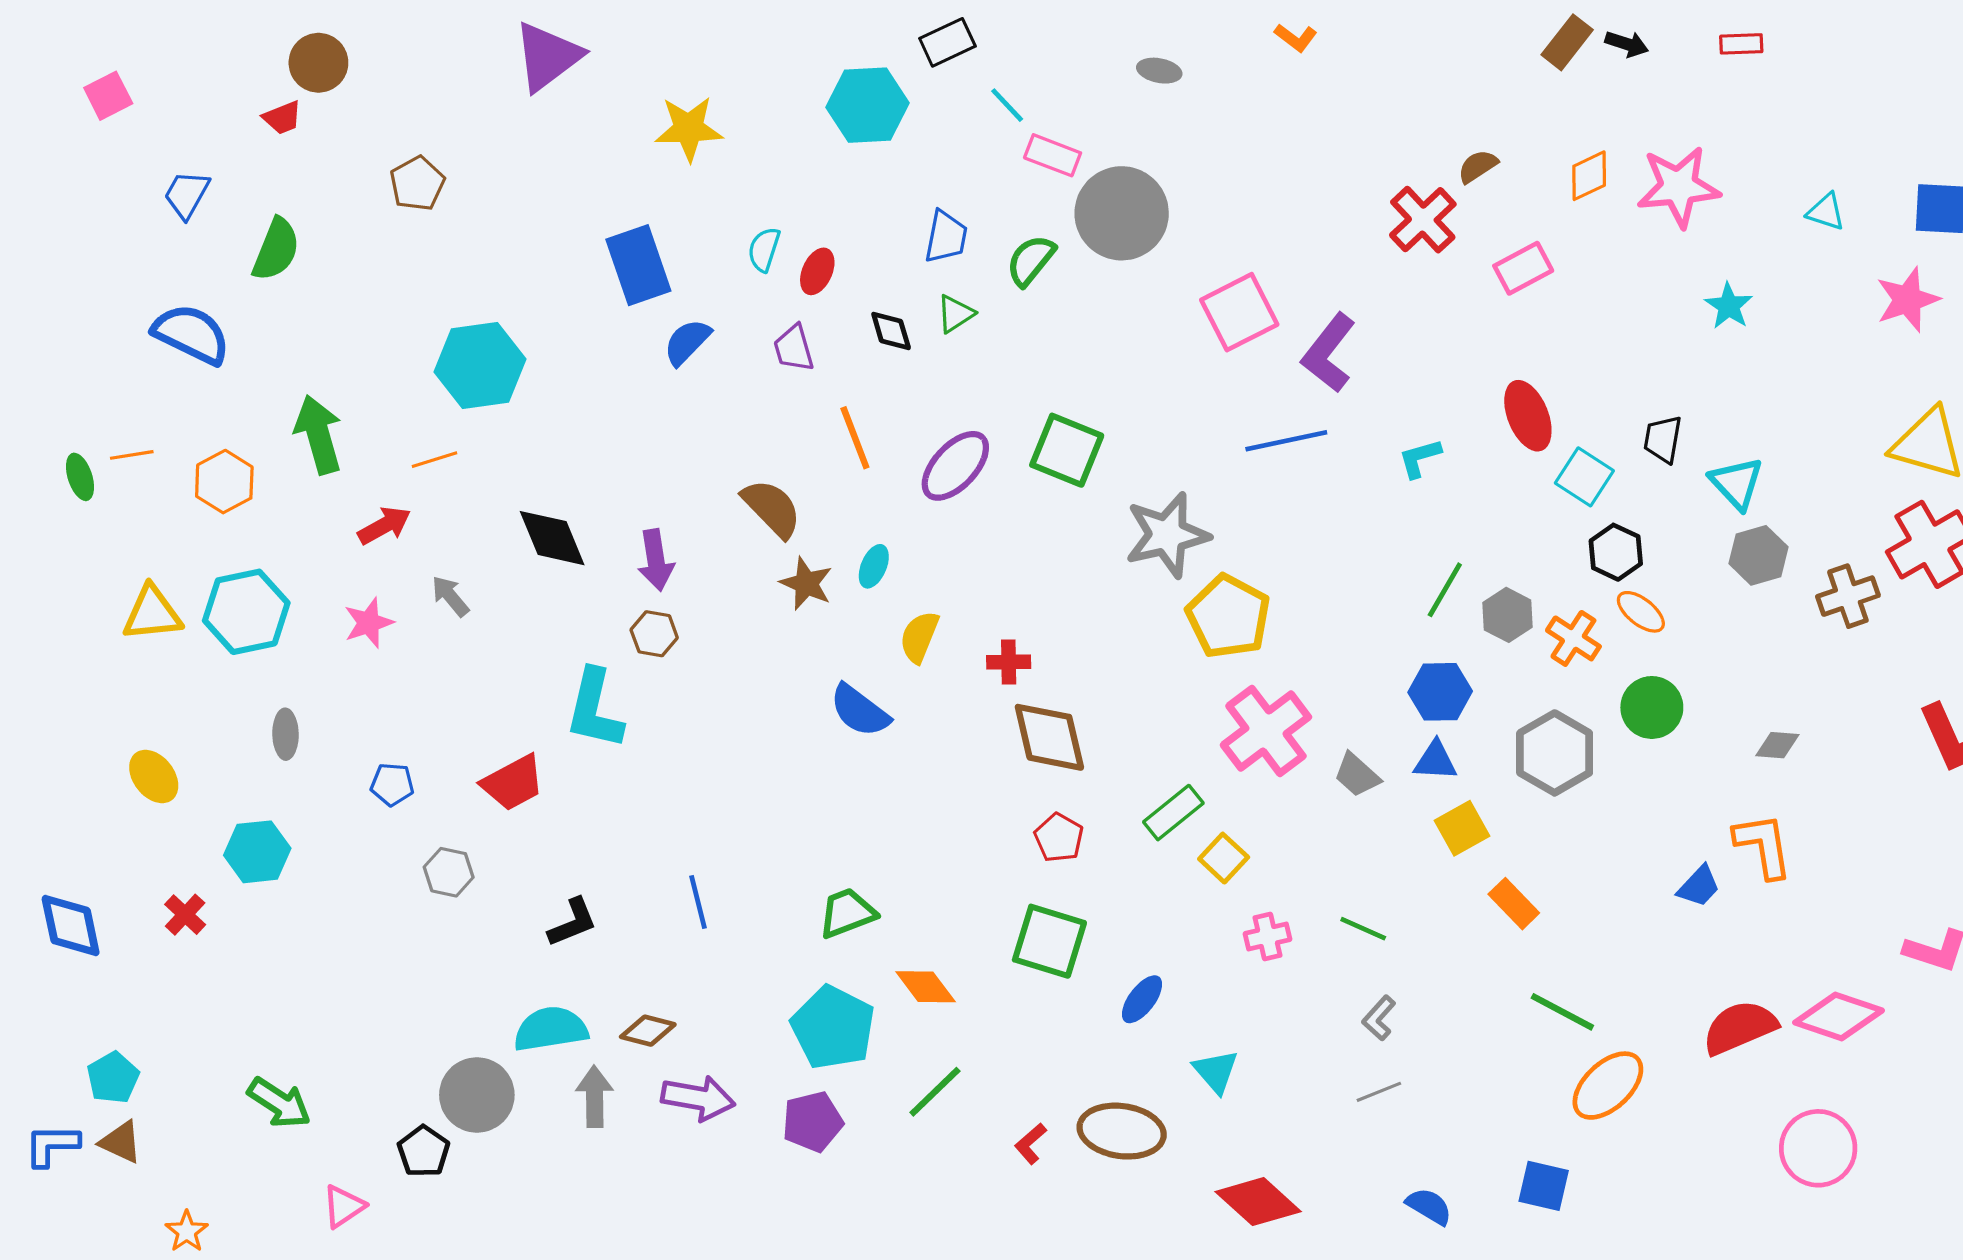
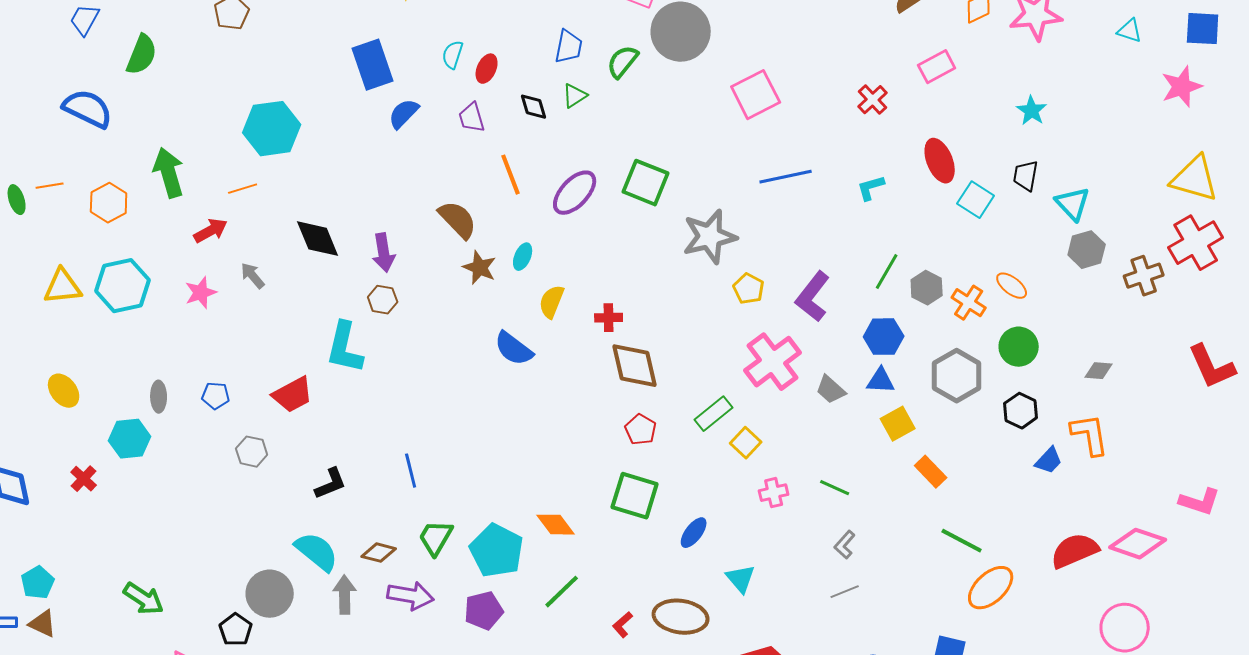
red cross: (1423, 220) -> (873, 100), moved, size x0.7
cyan star: (1729, 306) -> (1032, 111), moved
purple L-shape: (1329, 353) -> (813, 297), moved
black hexagon: (1616, 552) -> (1021, 411), moved
yellow pentagon: (1228, 616) -> (749, 289), size x0.6
gray ellipse: (285, 734) -> (159, 397), moved
green trapezoid: (847, 913) -> (436, 538), moved, turned -39
cyan semicircle: (551, 1029) -> (317, 552), turned 48

